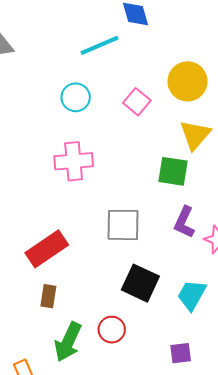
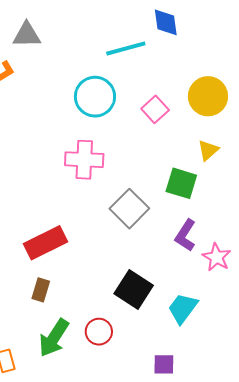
cyan circle: (76, 97) -> (95, 97), size x1.4
yellow triangle: (195, 135) -> (208, 150), size x0.7
gray square: (123, 225) -> (129, 209), moved, turned 36

